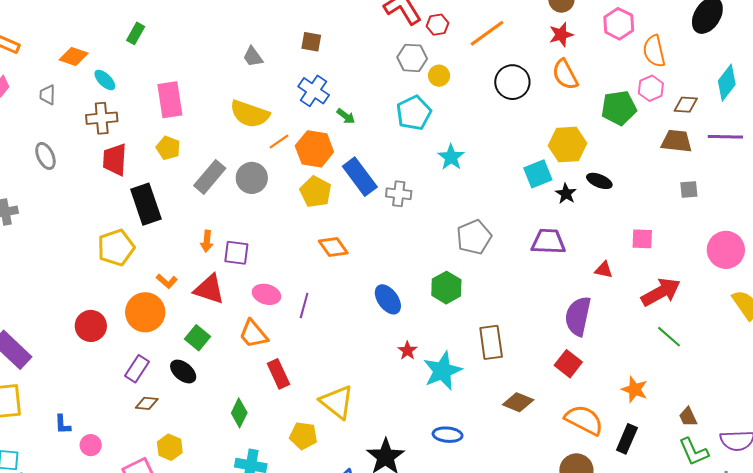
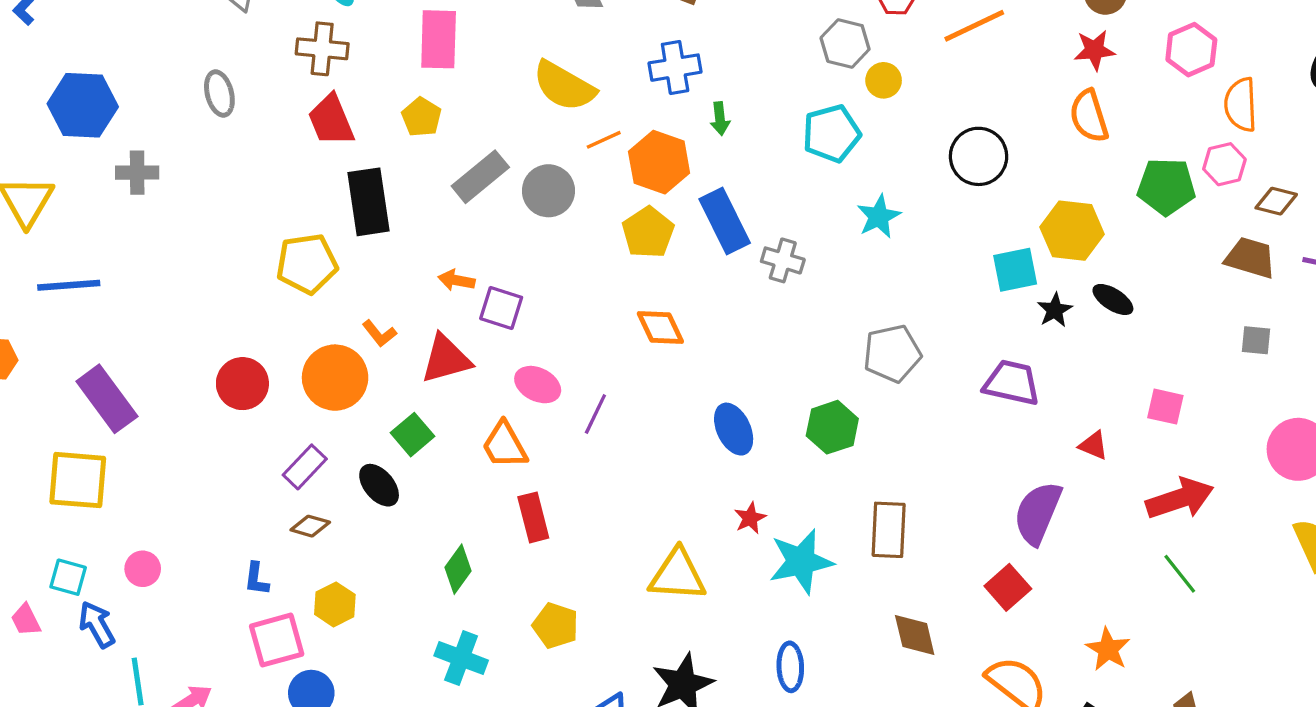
black circle: (512, 82) -> (979, 156), moved
blue cross: (314, 91) -> (675, 68), turned 36
green arrow: (346, 116) -> (720, 119), turned 36
red trapezoid: (115, 160) -> (331, 120), turned -36
orange arrow: (207, 241) -> (456, 280), turned 85
red triangle: (209, 289) -> (446, 359), turned -44
yellow triangle: (337, 402) -> (677, 575), moved, turned -45
brown diamond: (518, 402) -> (915, 635), turned 44
blue L-shape: (63, 424) -> (256, 579), moved
blue ellipse: (448, 435) -> (790, 667), turned 72
pink circle: (91, 445) -> (143, 569), moved

